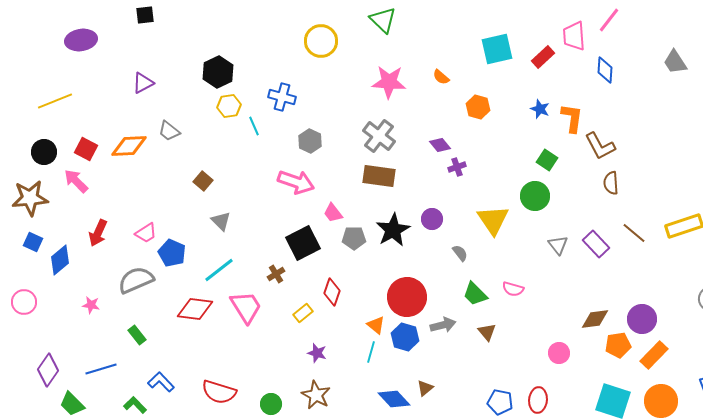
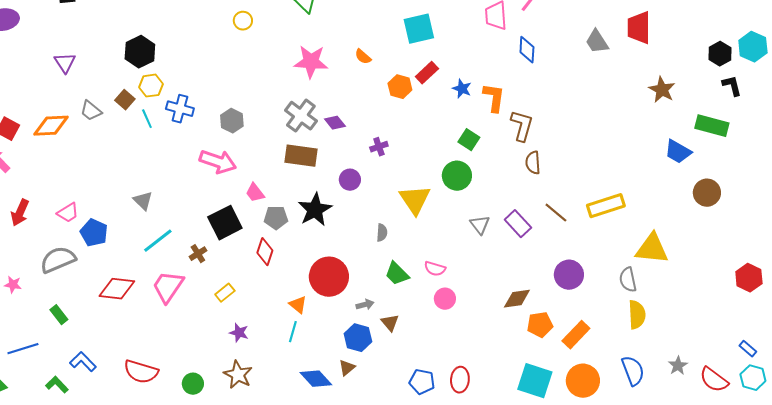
yellow circle: (321, 41) -> (243, 21), size x0.6
red rectangle: (543, 57) -> (427, 73), moved
purple triangle: (143, 83) -> (65, 63), turned -35
blue cross: (282, 97) -> (180, 109), moved
cyan line: (254, 126) -> (147, 119), moved
purple diamond: (440, 145) -> (335, 123), moved
brown L-shape: (600, 146) -> (522, 126), turned -136
brown square: (203, 181) -> (125, 100), moved
purple circle: (432, 219) -> (350, 180), moved
gray semicircle: (460, 253) -> (382, 233), turned 42
cyan line: (219, 270) -> (158, 241), moved
red diamond: (332, 292) -> (265, 252), moved
pink trapezoid: (246, 307) -> (168, 287), turned -114
purple circle: (642, 319) -> (569, 275), moved
gray arrow: (443, 325) -> (365, 305), size x0.7
brown triangle: (487, 332) -> (390, 323), moved
blue hexagon: (405, 337) -> (358, 338), moved
pink circle: (559, 353) -> (445, 299), moved

